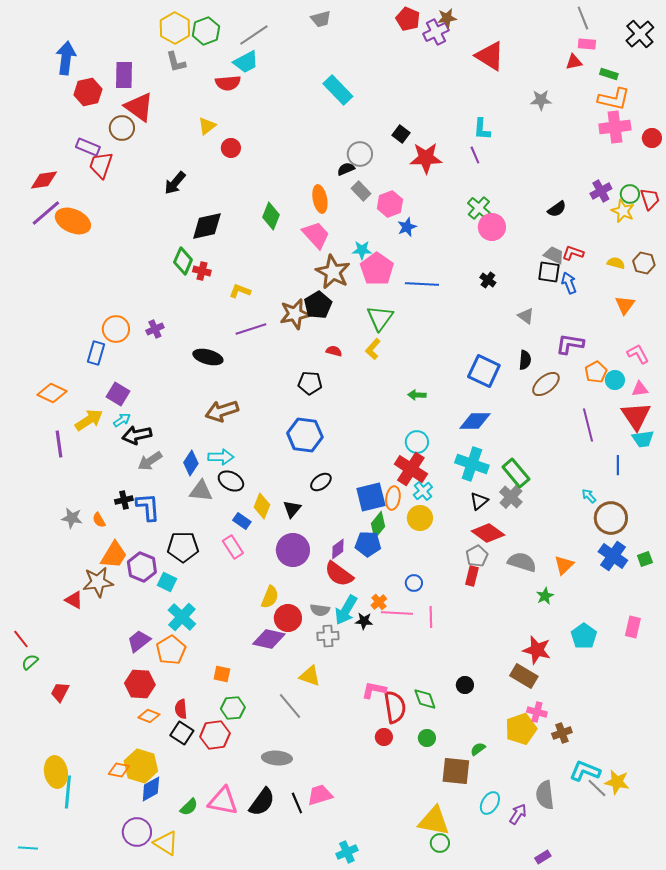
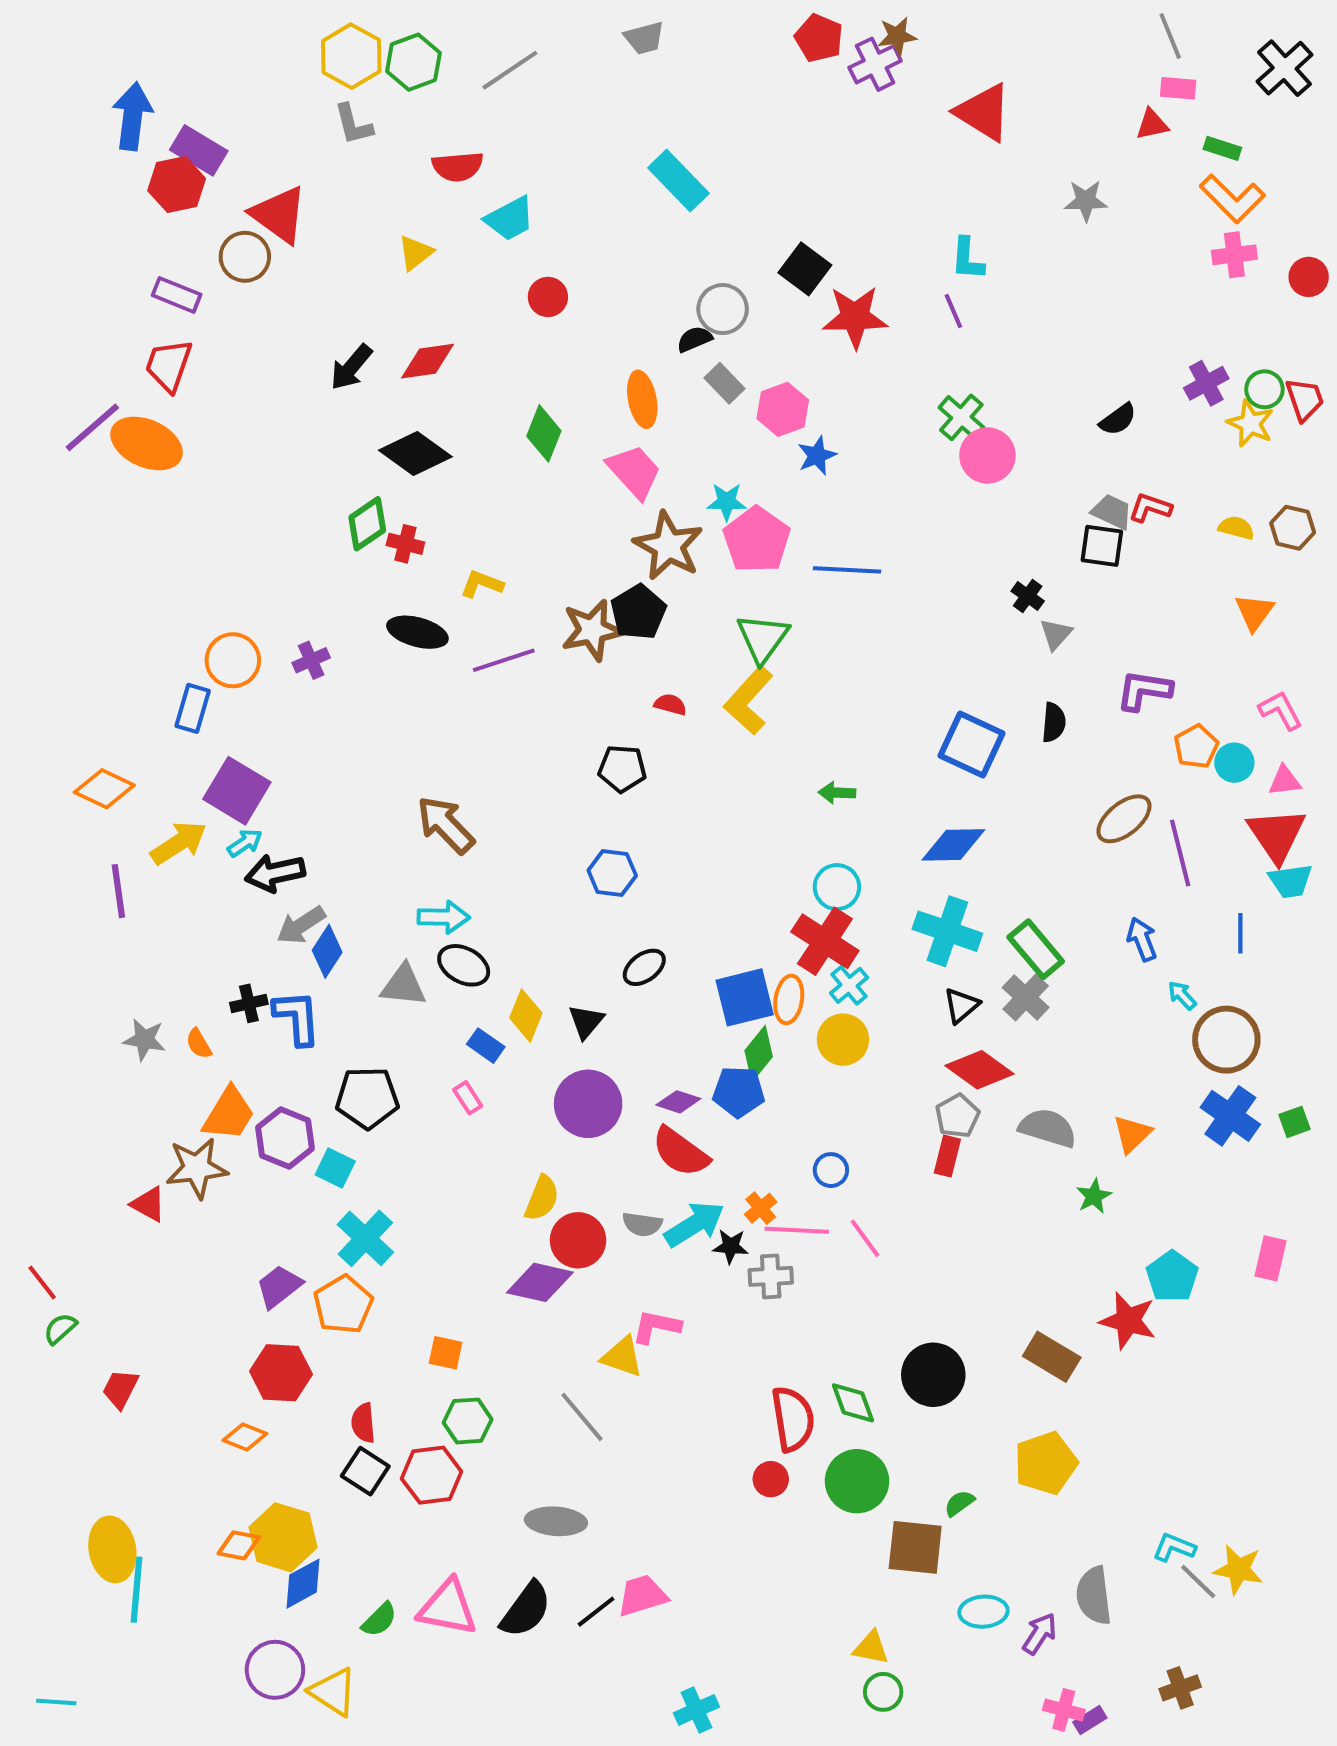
cyan trapezoid: (246, 62) -> (510, 219), moved
purple rectangle: (124, 75) -> (199, 150), moved, turned -60
orange L-shape: (614, 99) -> (1232, 199), turned 32
pink cross: (615, 127) -> (1234, 255), size x0.7
black square: (401, 134) -> (805, 269), size x1.4
red circle: (231, 148) -> (548, 297), moved
red trapezoid: (101, 165) -> (169, 365), moved
red diamond: (44, 180) -> (428, 361), moved
black diamond: (207, 226) -> (415, 454), turned 48
green diamond: (183, 261) -> (367, 524), turned 32
black cross: (488, 280) -> (1028, 596), moved
blue arrow: (569, 283) -> (1142, 939), moved
gray triangle: (526, 316) -> (1056, 634), turned 36
yellow L-shape: (373, 349) -> (749, 700), size x1.6
black ellipse: (208, 357) -> (417, 632), moved
brown ellipse: (546, 384) -> (1124, 819), moved
purple square: (118, 394) -> (237, 791), size x1.4
brown arrow: (222, 411) -> (446, 825), turned 64
blue hexagon: (305, 435) -> (612, 873), size x0.7
blue diamond: (191, 463) -> (327, 951), moved
pink rectangle: (233, 547) -> (468, 1098), size x0.7
purple diamond: (338, 549) -> (678, 1102), turned 55
cyan arrow: (346, 610) -> (694, 1224), turned -152
pink line: (431, 617) -> (865, 1238), turned -35
gray cross: (328, 636) -> (771, 1276), moved
red star: (537, 650) -> (1128, 1321), moved
black circle: (465, 685) -> (933, 1375), size x1.8
pink L-shape: (374, 690) -> (656, 1327), moved
pink cross: (537, 712) -> (1064, 1710), moved
orange diamond: (149, 716) -> (245, 1437), moved
brown cross: (562, 733) -> (1180, 1688), moved
green circle: (427, 738) -> (857, 1481), size x1.8
cyan L-shape: (585, 771) -> (1174, 1547), size x0.7
black line: (297, 803) -> (596, 1612), turned 75
cyan ellipse: (490, 803) -> (983, 1612), turned 55
yellow triangle: (434, 821) -> (871, 1648), size x0.6

